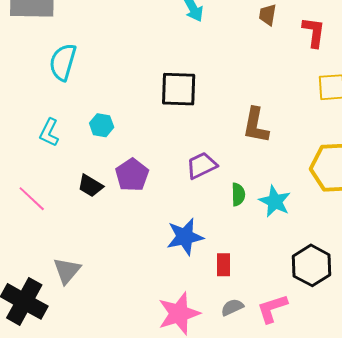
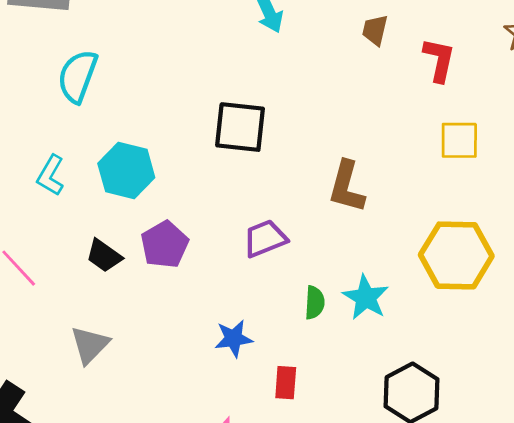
cyan hexagon: (102, 125) -> (126, 170), size x1.6
green semicircle: (238, 194) -> (315, 303), moved
blue star: (185, 237) -> (234, 339), size x0.7
gray triangle: (67, 271) -> (90, 345), moved

